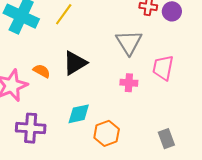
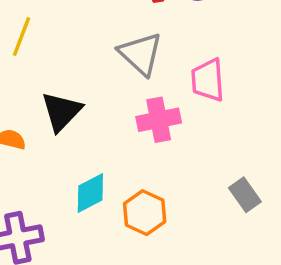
pink cross: (129, 83) -> (159, 120), size x1.4

